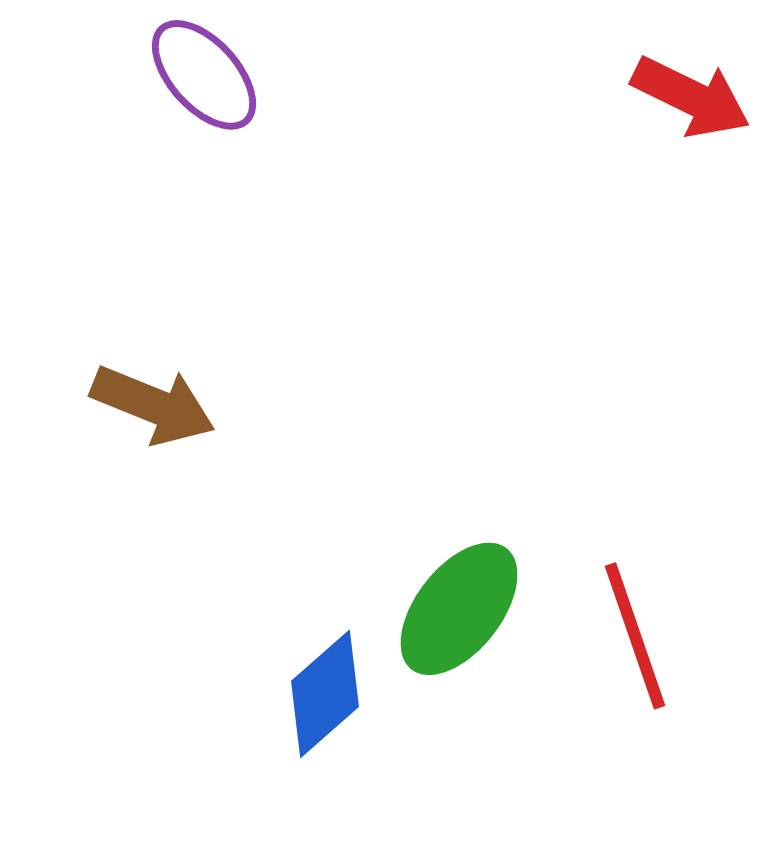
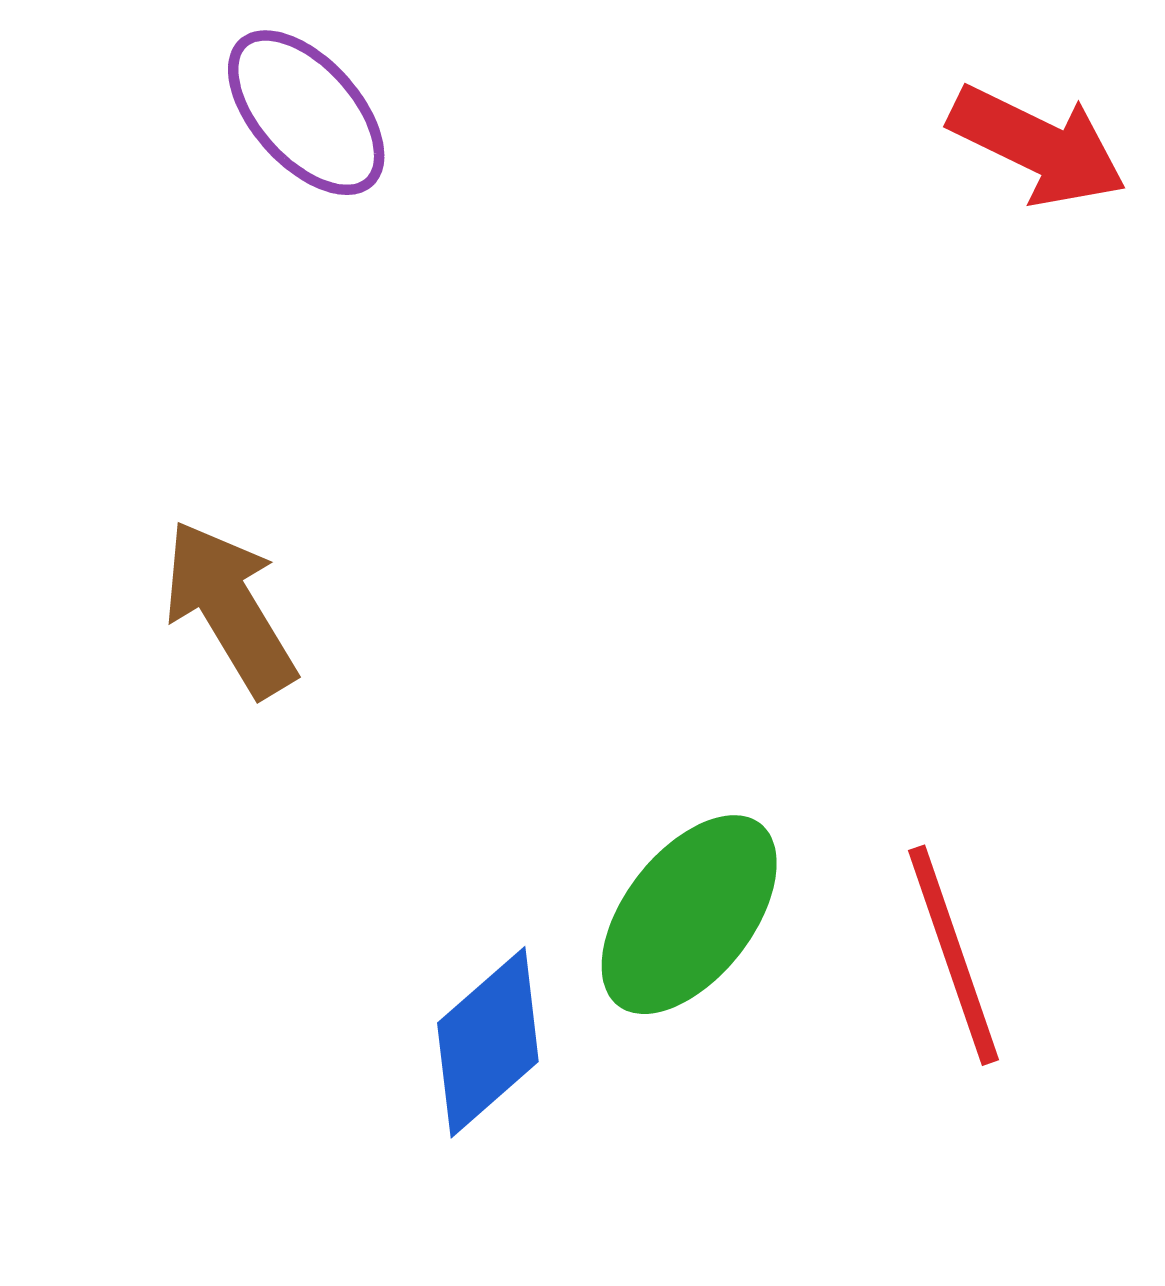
brown arrow: (153, 405) -> (230, 608), turned -143

